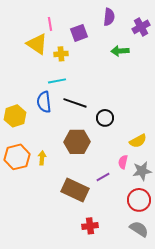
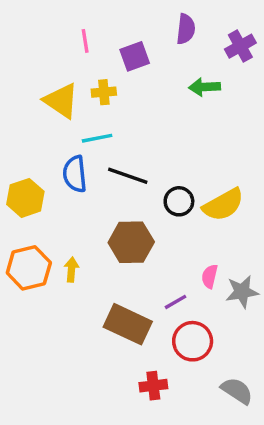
yellow triangle: (37, 44) -> (61, 101), moved
yellow semicircle: (138, 141) -> (223, 205), moved, size x1.4
red circle: (139, 200) -> (193, 341), moved

